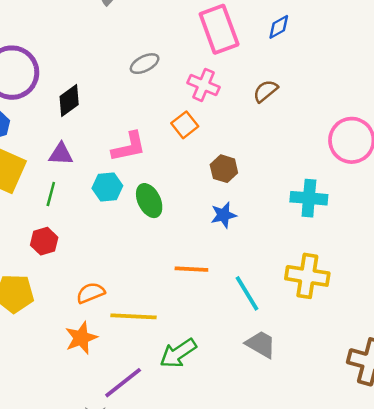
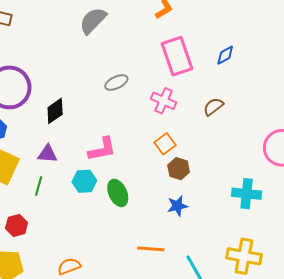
orange square: (185, 125) -> (165, 144), moved
red hexagon: (44, 241) -> (17, 225), moved

